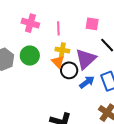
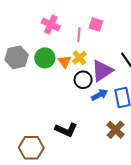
pink square: (92, 24) -> (96, 25), moved
yellow cross: (62, 50) -> (79, 58), turned 32
orange triangle: (58, 62) -> (65, 62), moved

